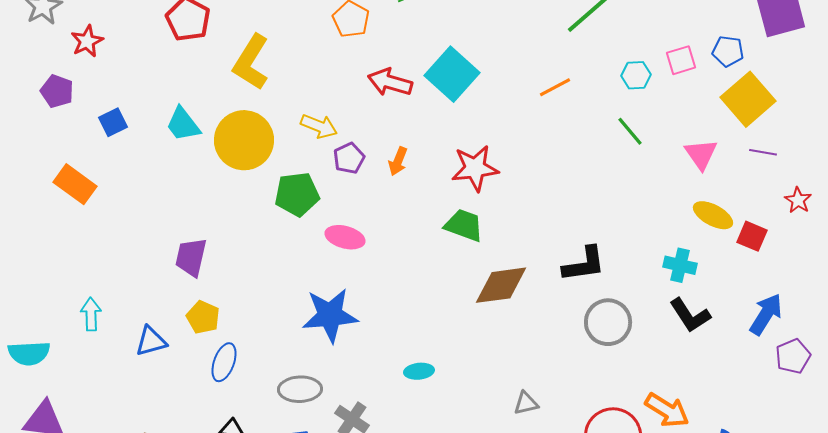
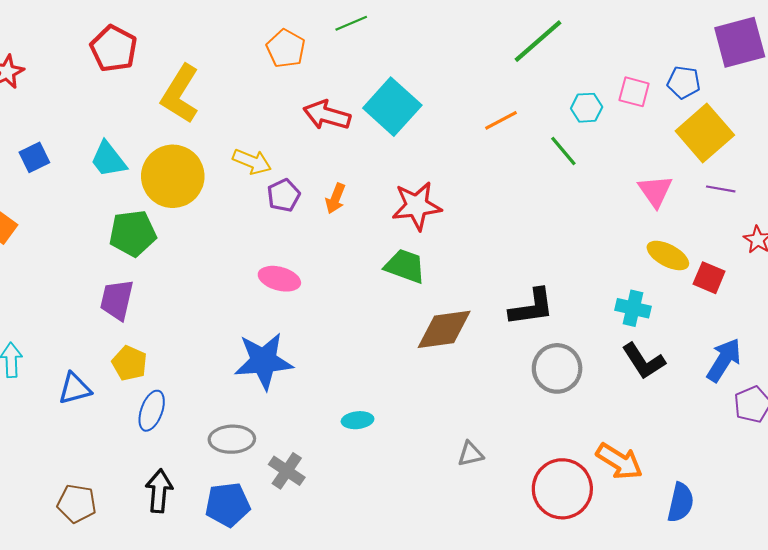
pink square: (681, 60) -> (634, 92), turned 32
green line: (630, 131) -> (563, 151), moved
green pentagon: (297, 194) -> (133, 233), moved

